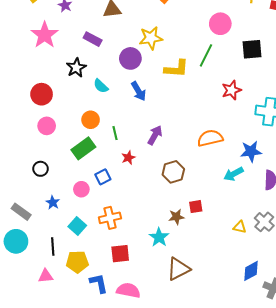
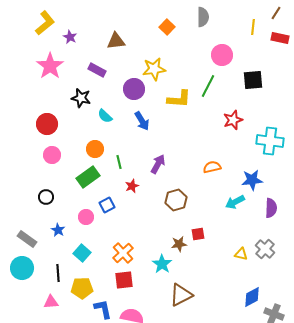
black star: (76, 68) -> (81, 98), turned -30
orange semicircle: (210, 138) -> (212, 167), size x0.7
orange cross: (110, 218) -> (123, 253), moved, turned -30

